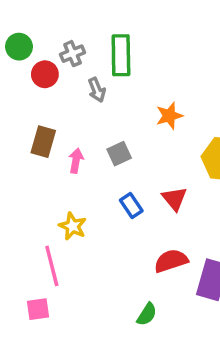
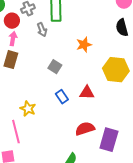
gray square: (119, 154) -> (55, 67), turned -32
pink arrow: (76, 161) -> (13, 39), moved
red triangle: (174, 199) -> (87, 93), turned -49

